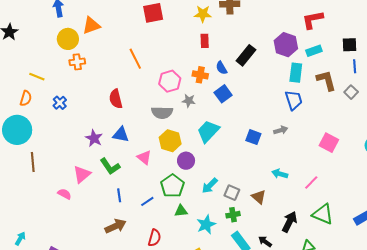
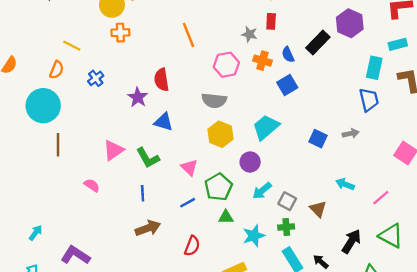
purple hexagon: (286, 45) -> (350, 23), moved
gray star: (189, 101) -> (249, 34), moved
purple star: (94, 138) -> (138, 97), moved
pink triangle: (144, 157) -> (189, 167), moved
purple circle: (186, 161) -> (250, 162), moved
pink triangle: (82, 174) -> (113, 150), moved
blue line: (119, 195) -> (143, 193), moved

